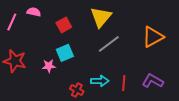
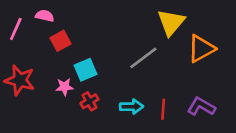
yellow triangle: (101, 17) -> (171, 22), moved
red square: (64, 25) -> (61, 41), moved
red cross: (77, 90) -> (89, 101), moved, turned 32

